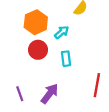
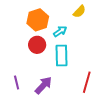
cyan rectangle: (66, 59) -> (61, 55), size x1.5

